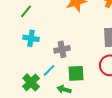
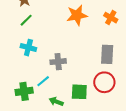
green square: (76, 73) -> (79, 92), moved
green cross: (31, 82) -> (24, 91), turned 30

